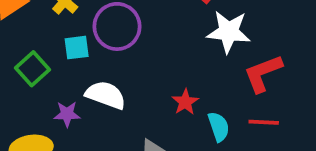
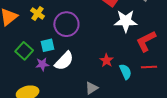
cyan square: (77, 48) -> (47, 45), moved
white semicircle: (106, 95) -> (64, 61), turned 120
purple star: (67, 114) -> (42, 64), moved

